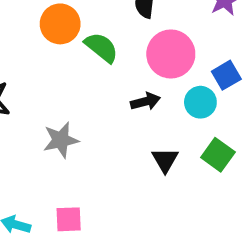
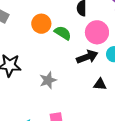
black arrow: (145, 101) -> (87, 57), size x1.5
black triangle: (165, 160) -> (100, 84), turned -48

